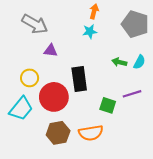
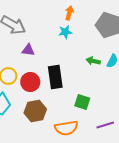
purple line: (132, 94) -> (105, 125), moved
red circle: (54, 97) -> (30, 82), moved, size x0.7
brown hexagon: (58, 133) -> (35, 111), moved

